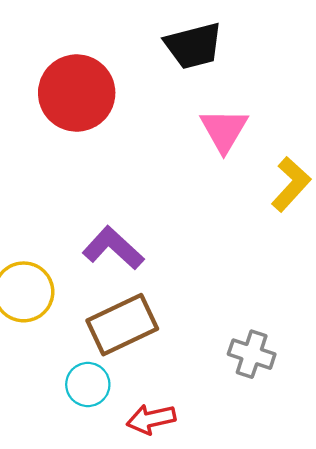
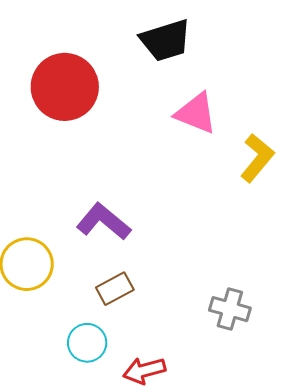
pink triangle: (224, 130) -> (196, 113), turned -36
brown rectangle: (122, 325) -> (115, 289), size x0.6

